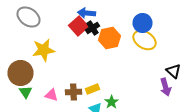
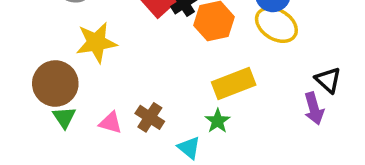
yellow rectangle: (92, 89) -> (234, 83), moved, size x1.6
brown cross: (74, 92) -> (150, 117), turned 35
green star: (112, 102) -> (218, 121), moved

